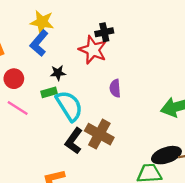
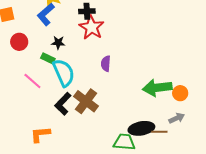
black cross: (104, 32) -> (87, 11), moved
green rectangle: (49, 92) -> (48, 58), turned 32
pink line: (18, 108) -> (32, 81), moved

